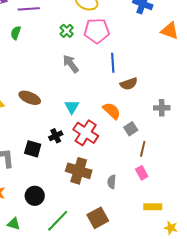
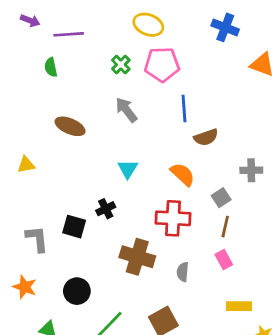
green semicircle: (16, 33) -> (51, 67), turned -32
brown ellipse: (30, 98) -> (70, 126), moved
gray square: (131, 129) -> (221, 198), moved
red cross: (86, 133) -> (173, 218), moved, turned -30

